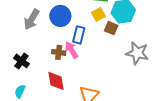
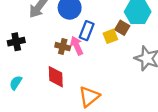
yellow square: (98, 14) -> (110, 36), moved
black cross: (21, 61) -> (16, 42), moved, turned 35

